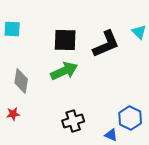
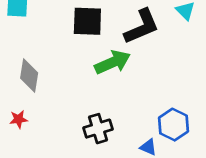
green arrow: (64, 71) -> (113, 62), moved

